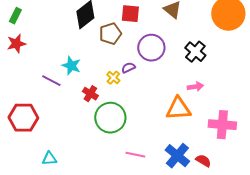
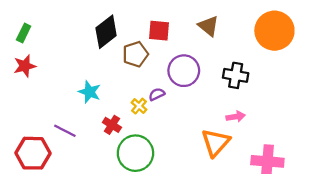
black cross: (195, 52) -> (236, 75), turned -30
purple line: (51, 81) -> (65, 131), moved
orange triangle: (178, 109) -> (216, 143), turned -44

